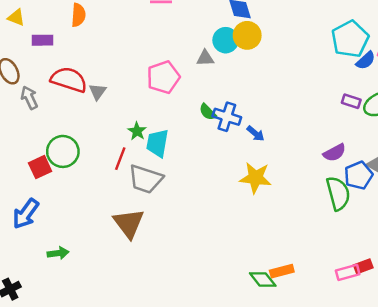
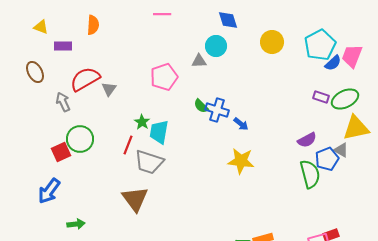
yellow circle: (247, 35) -> (272, 42), moved
red semicircle: (69, 80) -> (85, 79), turned -48
gray arrow: (29, 98) -> (63, 102), moved

